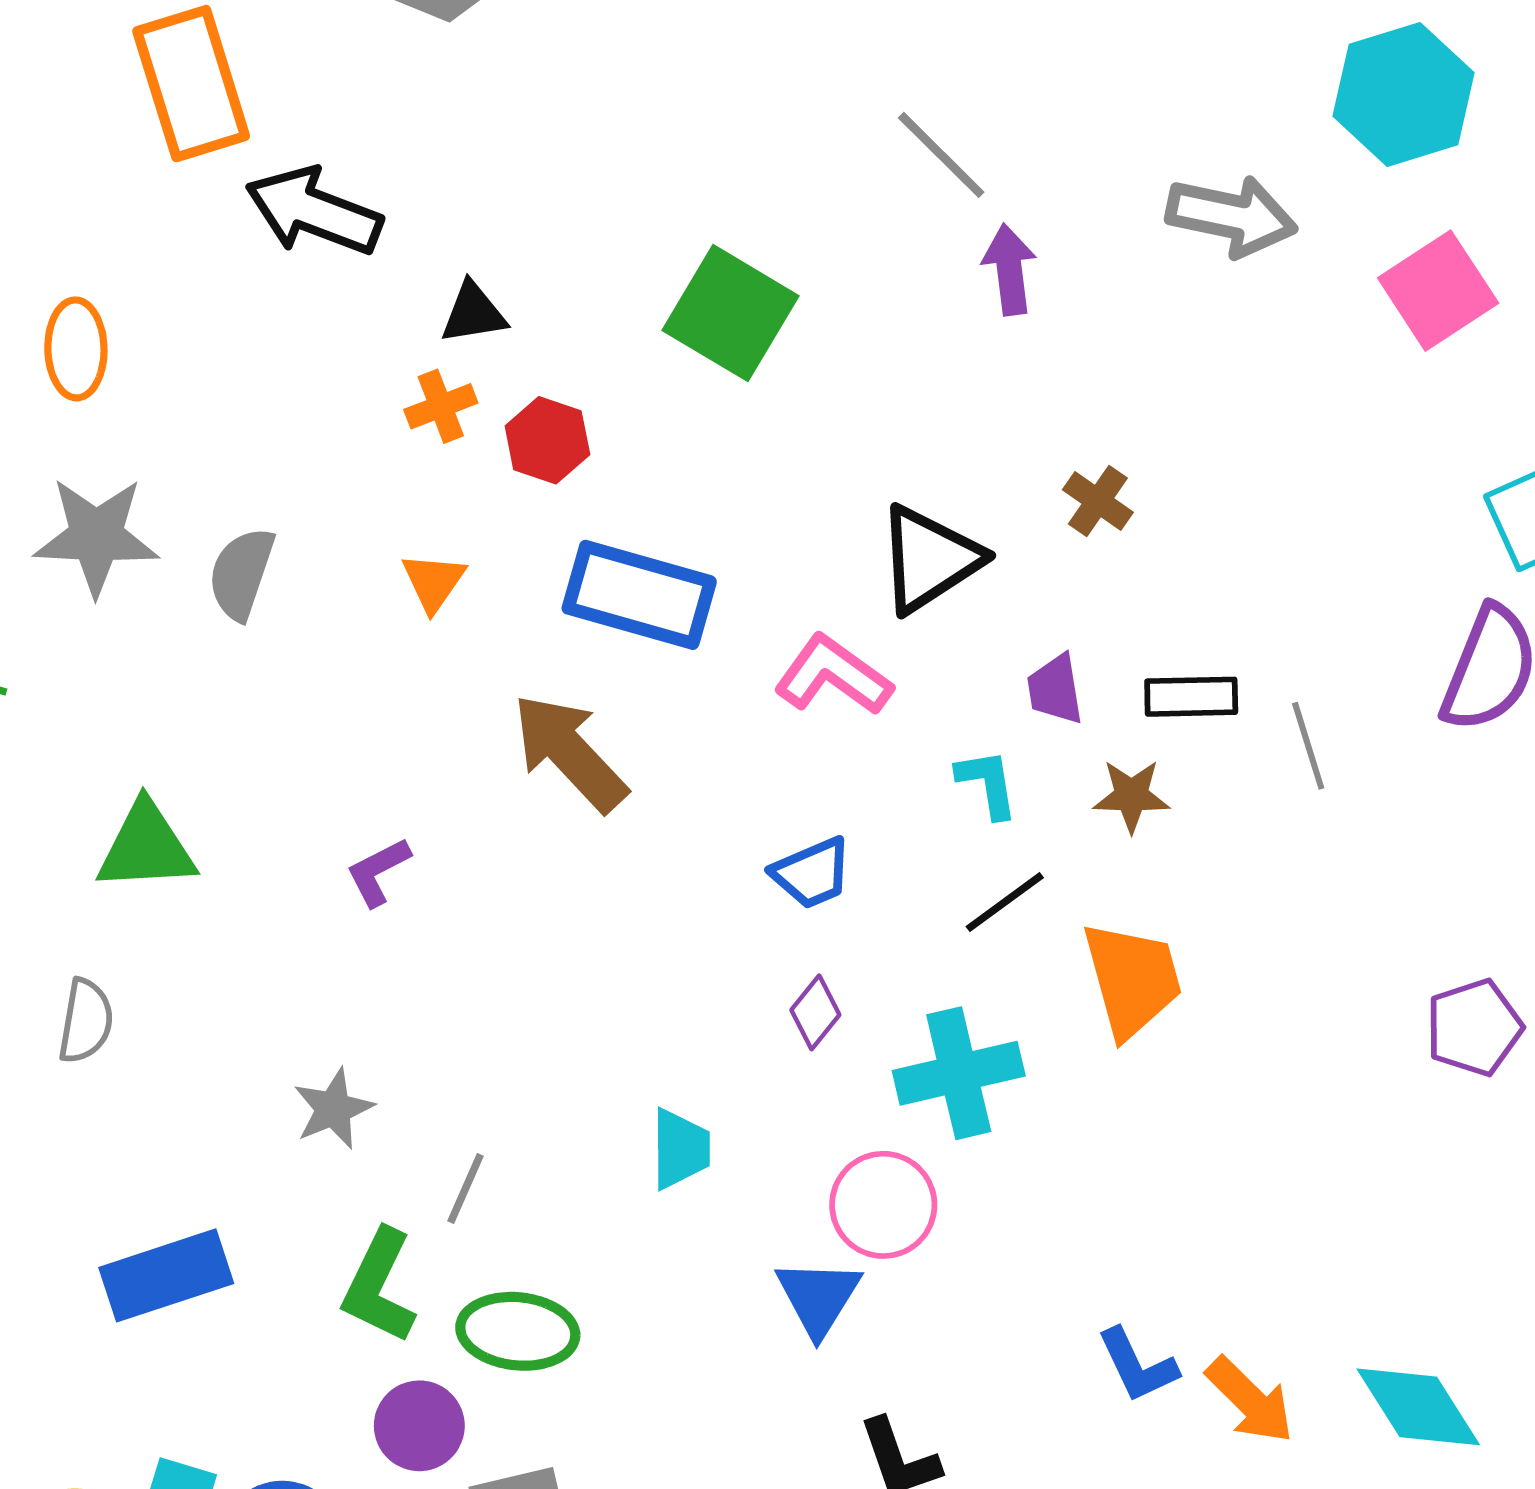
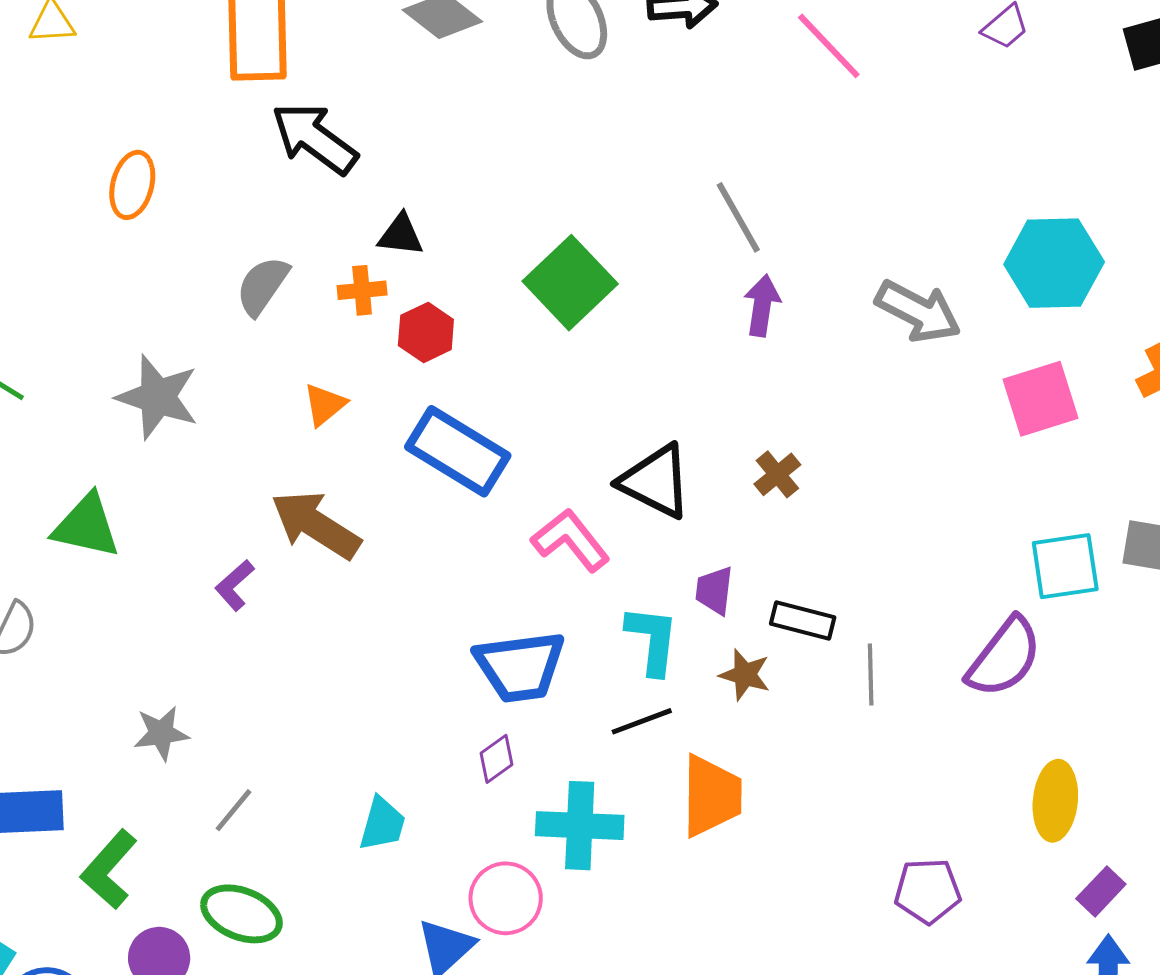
gray star: (96, 536) -> (158, 397), moved
black triangle: (929, 559) -> (656, 481), turned 44
gray semicircle: (241, 573) -> (262, 286), moved
brown arrow: (570, 752) -> (316, 525), moved, turned -30
cyan L-shape: (987, 783) -> (652, 640), size x1.4
purple L-shape: (378, 872) -> (235, 585), turned -30
blue trapezoid: (812, 873) -> (520, 667), size x1.6
green L-shape: (379, 1286) -> (109, 869), moved

